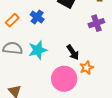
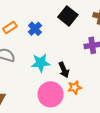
cyan star: (38, 50) -> (41, 63), moved

